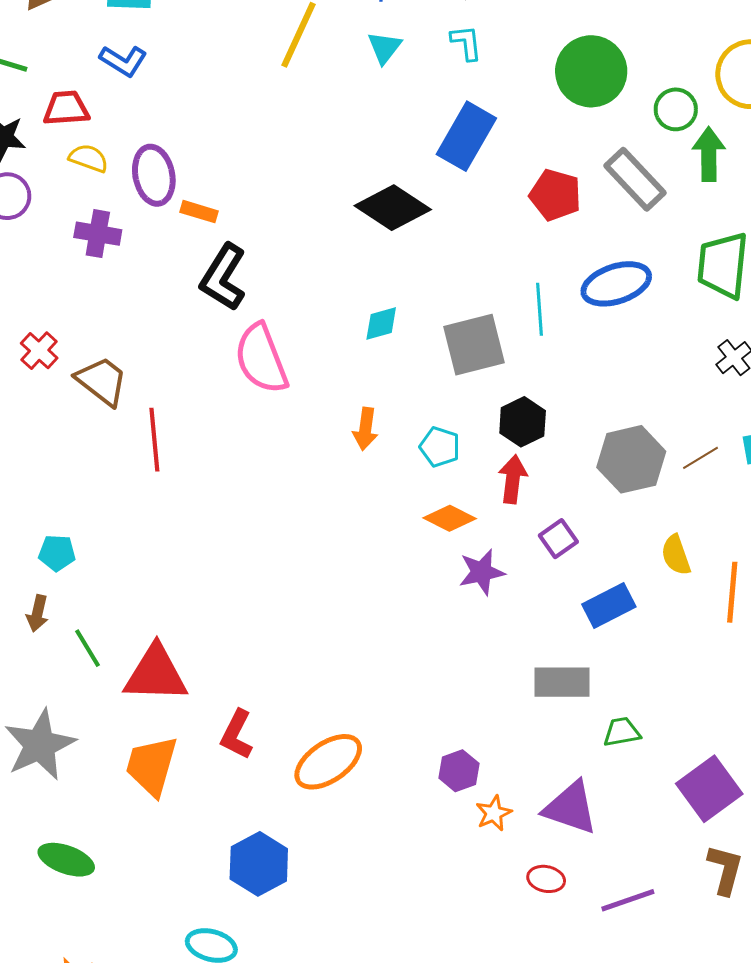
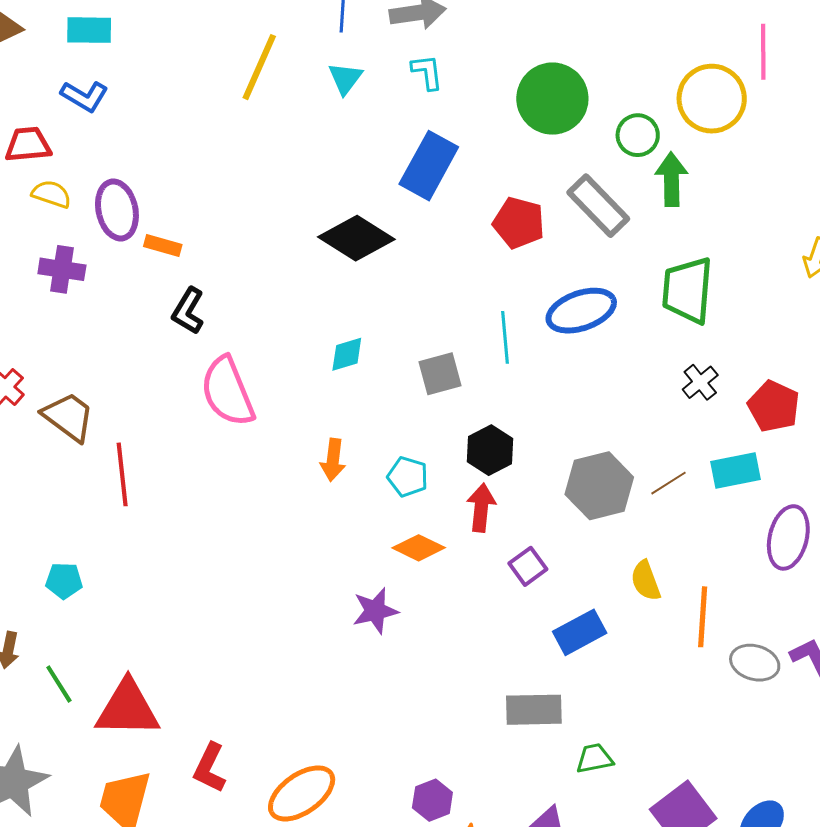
black L-shape: (223, 277) -> (188, 311), size x0.7
gray square: (474, 345) -> (440, 374), size x0.7
cyan pentagon: (57, 553) -> (64, 581), moved
purple star: (482, 572) -> (375, 611), moved

